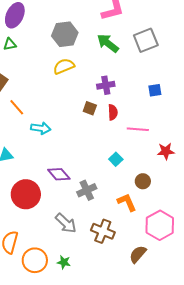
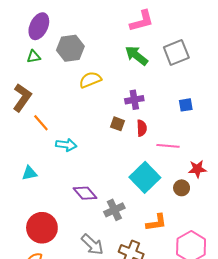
gray hexagon: (65, 34) -> (70, 48), moved
cyan square: (116, 159) -> (145, 177), size x2.0
brown circle: (143, 181) -> (182, 188), moved
red circle: (26, 194) -> (42, 228), moved
orange L-shape: (127, 202) -> (156, 222), turned 105

